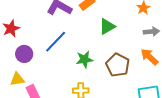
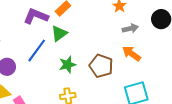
green triangle: (107, 26) -> (59, 34), moved

